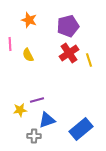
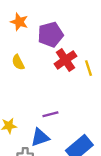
purple pentagon: (68, 26) -> (50, 35), moved
purple line: (37, 100) -> (50, 114), moved

